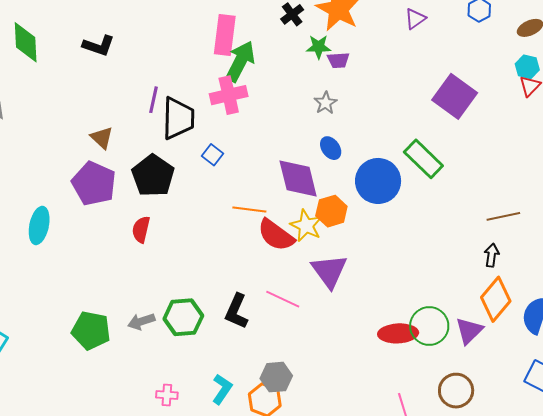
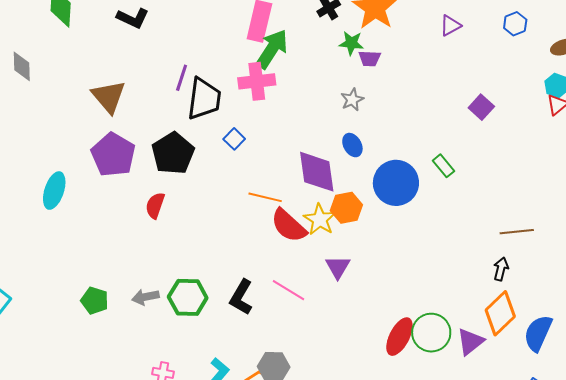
purple square: (455, 96) -> (481, 107), size x0.6
brown triangle: (102, 138) -> (109, 97), moved, size x1.5
green rectangle: (423, 159) -> (444, 166), size x0.6
purple triangle: (329, 271) -> (338, 267), size x0.7
green pentagon: (91, 331) -> (95, 301), size x0.7
red ellipse: (398, 333) -> (399, 337), turned -66

